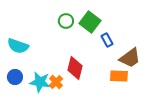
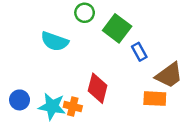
green circle: (66, 21) -> (85, 13), moved
cyan semicircle: (18, 46) -> (55, 41), moved
orange cross: (56, 82) -> (73, 106), turned -32

